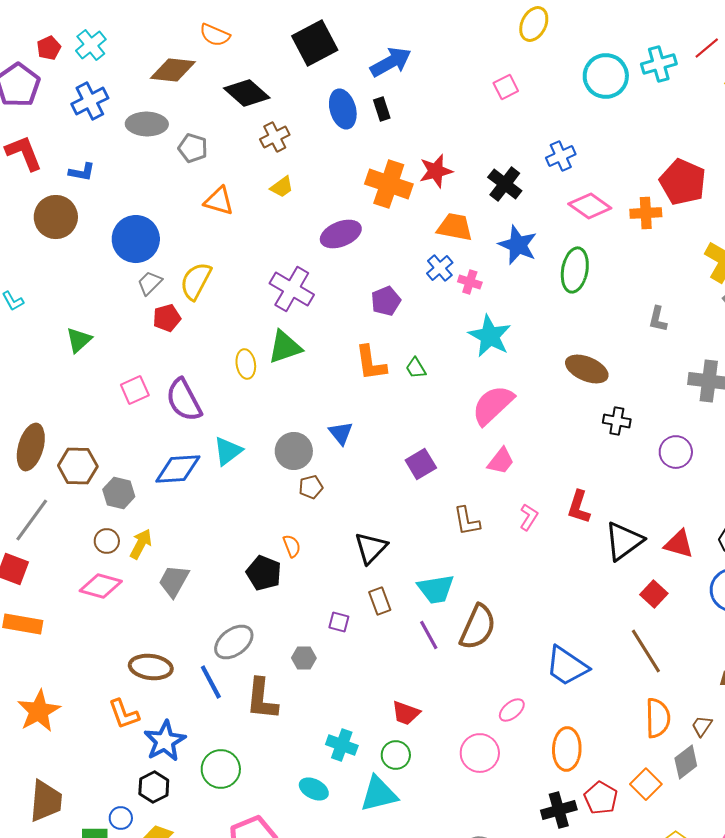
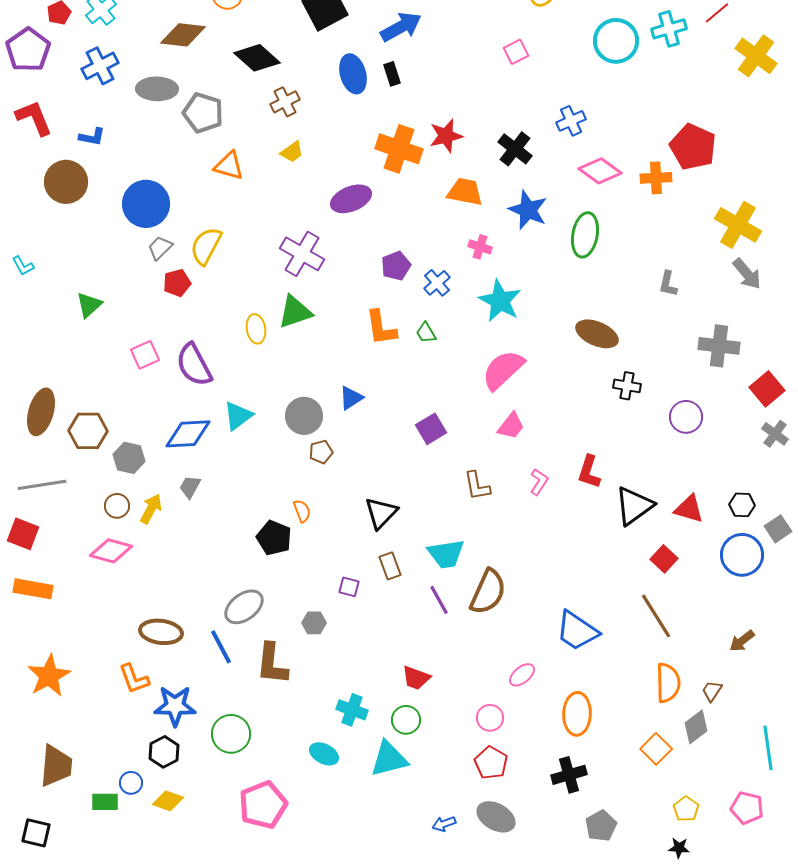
gray pentagon: (193, 148) -> (203, 113), size x1.4
blue cross: (440, 268) -> (437, 283), moved
blue triangle: (341, 433) -> (351, 398), turned 36
gray line: (32, 520) -> (42, 485), turned 45
gray trapezoid: (174, 581) -> (190, 487), moved, size x0.7
blue star: (165, 741) -> (175, 706), turned 30
pink circle: (480, 753) -> (490, 718), size x0.7
red pentagon: (601, 798) -> (491, 763), moved

